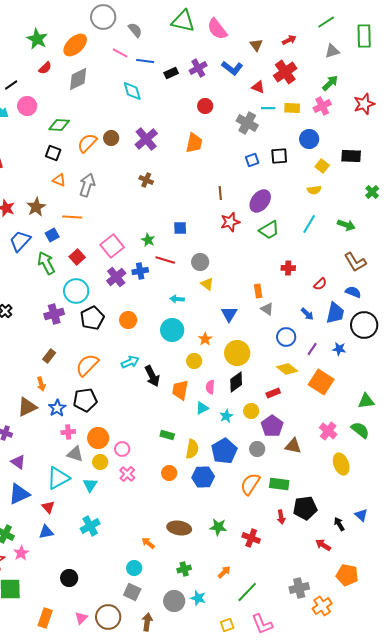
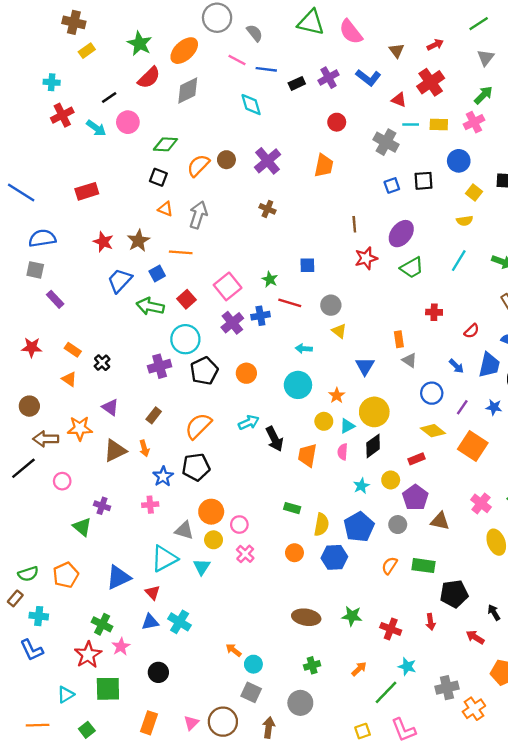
gray triangle: (332, 51) -> (486, 58), turned -35
red semicircle: (45, 68) -> (149, 78), size x1.5
green arrow: (46, 263) -> (150, 306), turned -50
brown triangle: (27, 407) -> (115, 451), moved
cyan triangle: (202, 408) -> (347, 426), moved
pink cross: (68, 432) -> (150, 505), moved
purple triangle: (18, 462) -> (110, 407), moved
orange semicircle: (250, 484) -> (390, 566), size x0.7
red arrow: (281, 517) -> (431, 622), moved
cyan cross: (90, 526) -> (180, 622), moved, turned -30
orange arrow: (148, 543) -> (233, 650), moved
black circle: (69, 578) -> (158, 672), moved
cyan star: (198, 598) -> (407, 667), moved

